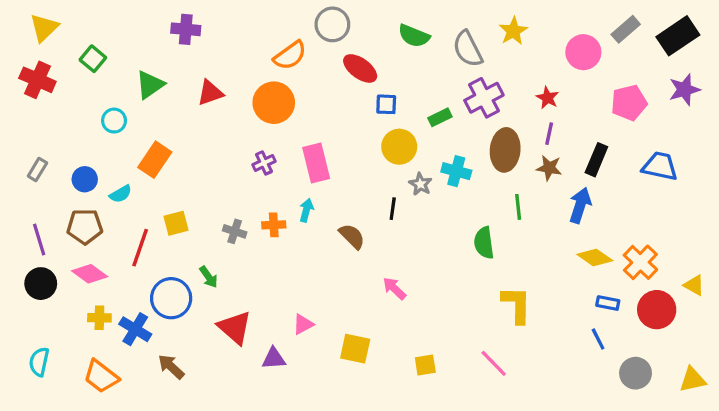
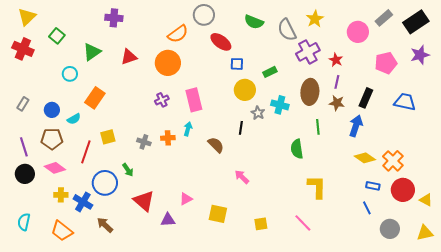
purple cross: (484, 98) -> (308, 52), moved
yellow triangle: (694, 285) -> (426, 200), moved

